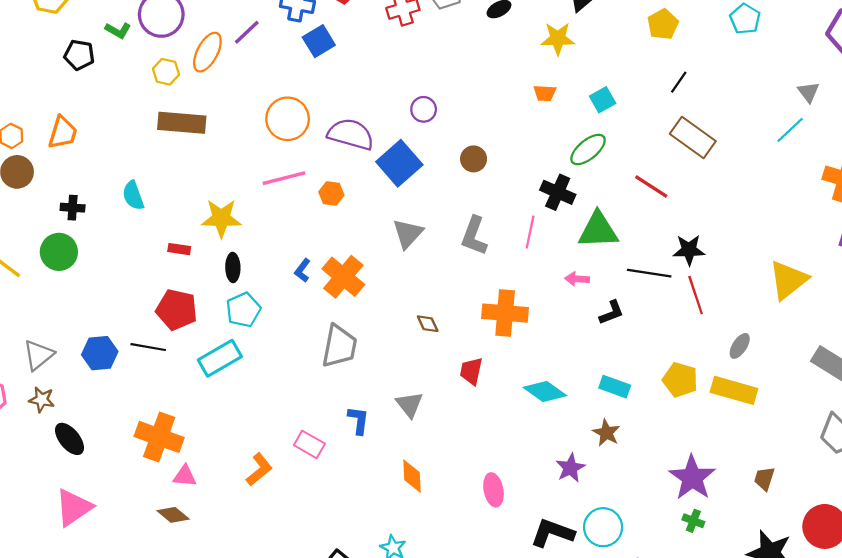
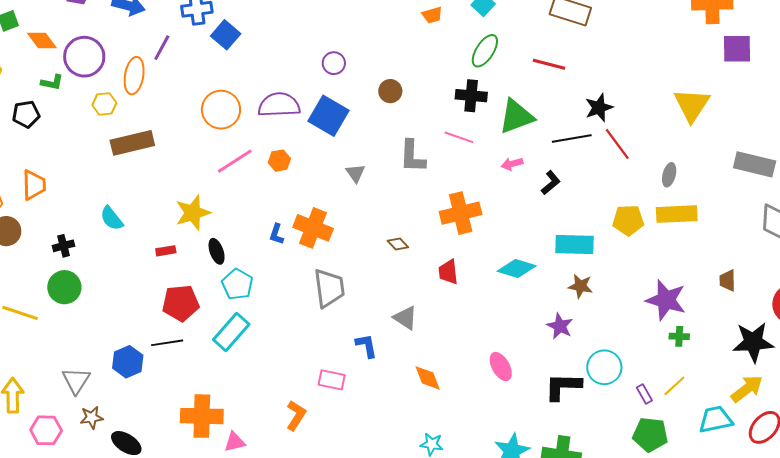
pink line: (530, 232) -> (459, 137), turned -64
gray triangle: (408, 234) -> (355, 173), size x0.7
cyan rectangle: (615, 387) -> (574, 245), size x1.4

